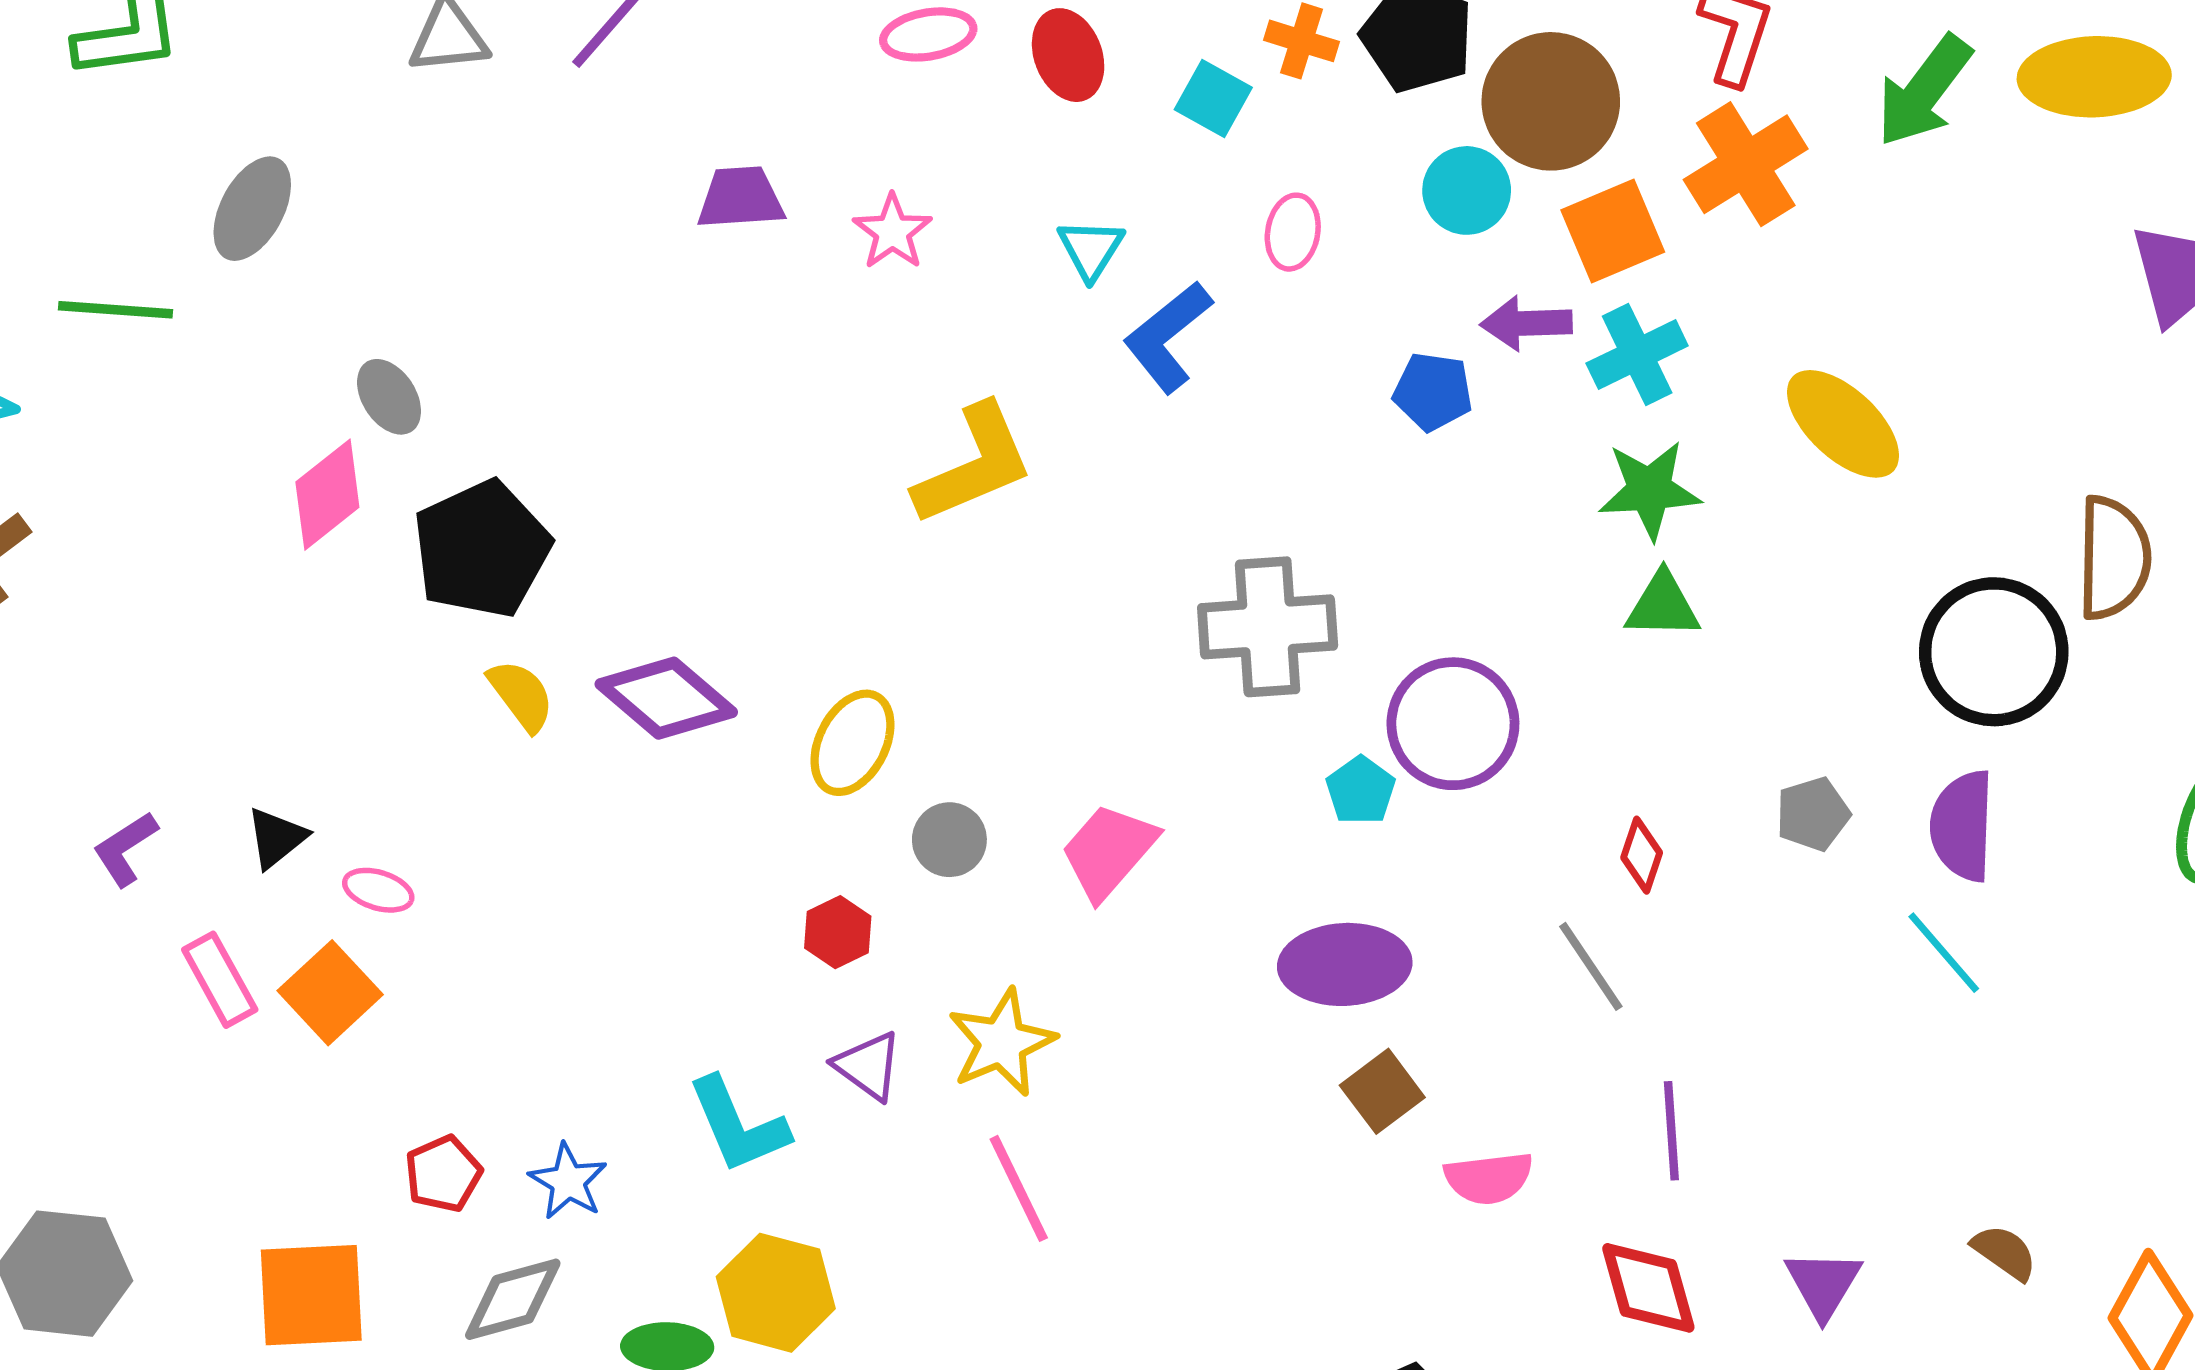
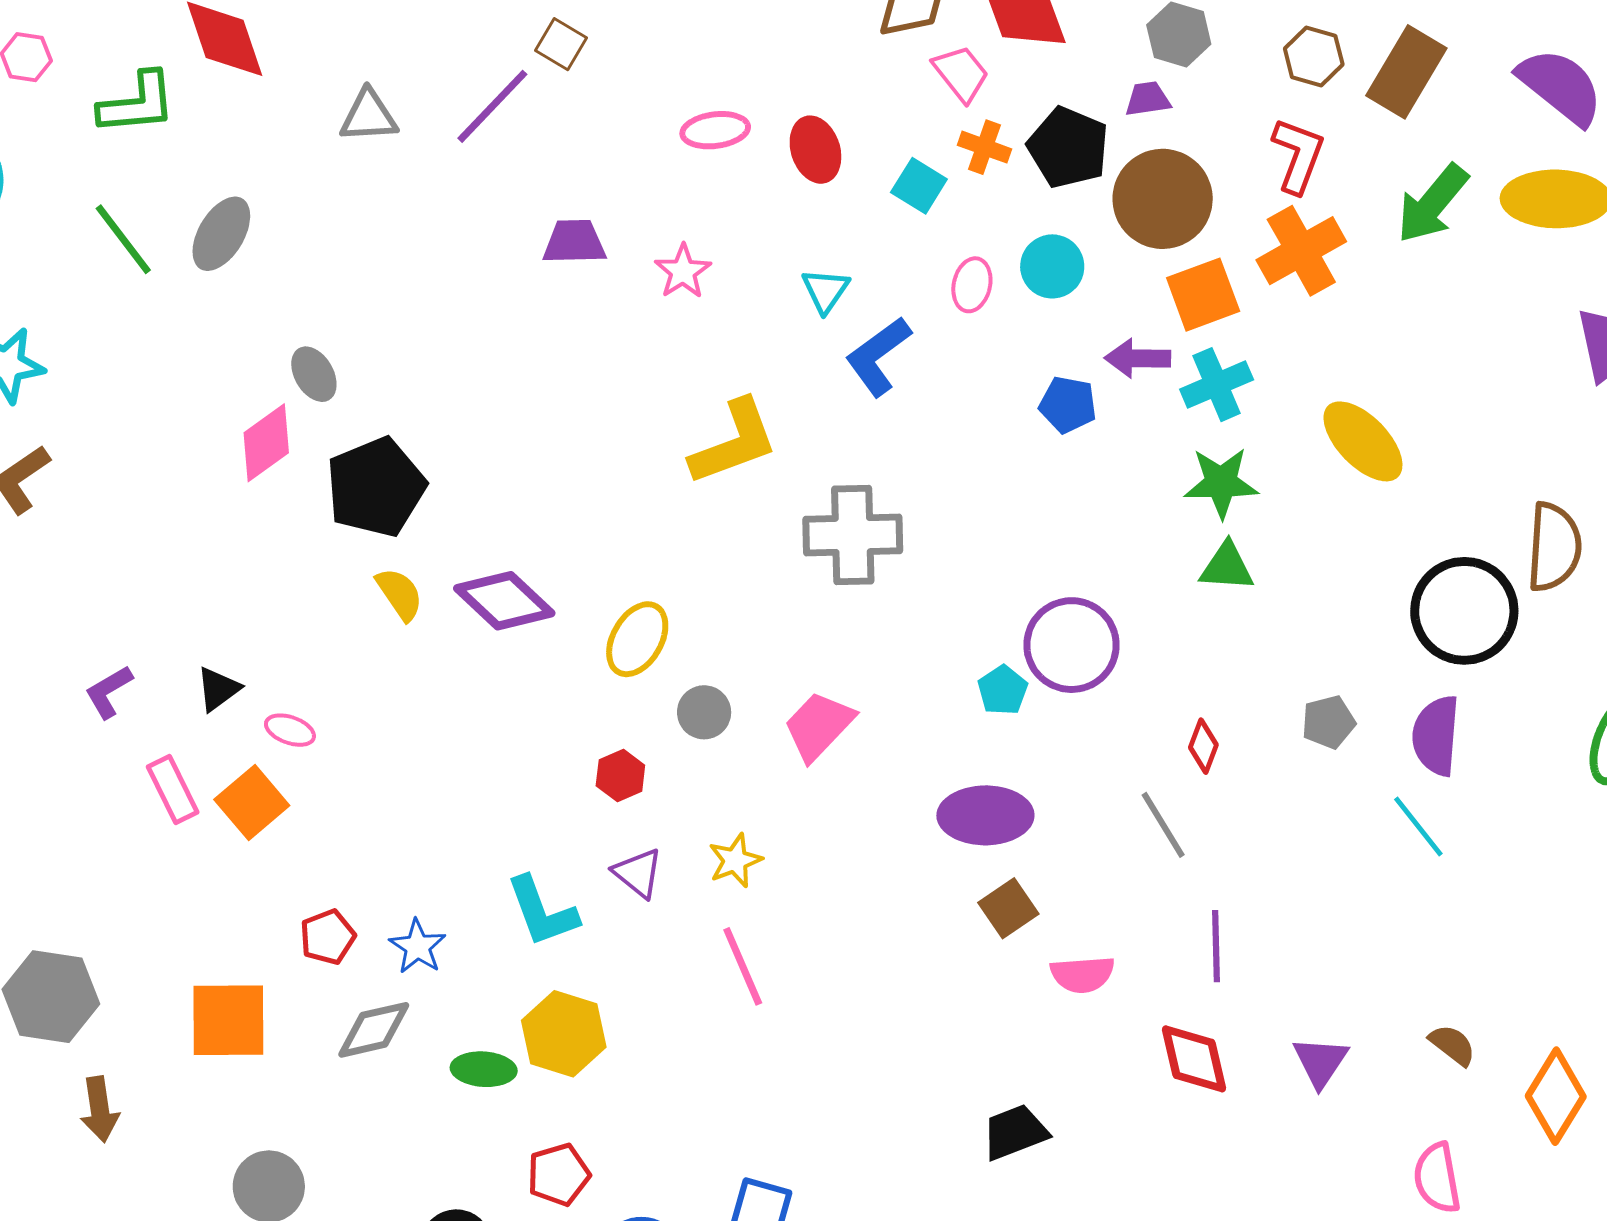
cyan circle: (1467, 190) -> (1052, 266), moved
green line: (115, 310) -> (123, 239), moved, turned 46
gray cross: (1268, 627) -> (853, 535), moved
yellow star: (1002, 1043) -> (735, 861), size x0.7

